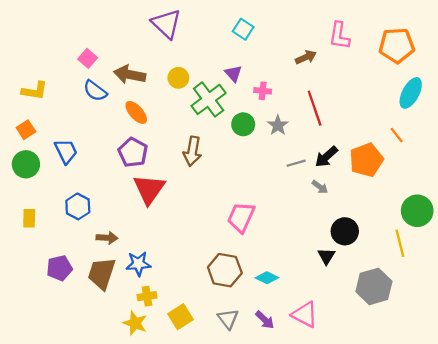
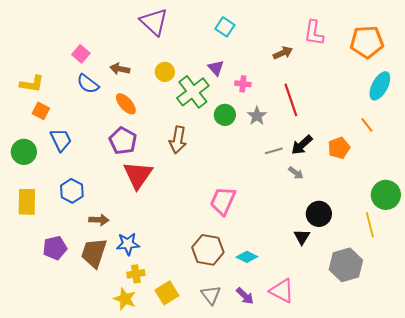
brown arrow: (130, 75) -> (120, 69), size x0.7
orange square: (26, 130) -> (41, 111), moved, turned -30
orange pentagon: (366, 160) -> (339, 148), size x0.7
yellow rectangle: (29, 218) -> (27, 202), size x1.5

